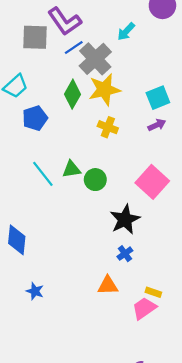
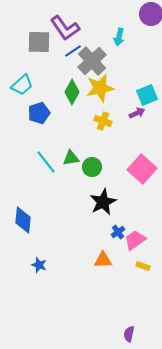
cyan arrow: (126, 32) -> (119, 37), turned -30
purple arrow: (157, 125) -> (137, 113), moved
black star: (125, 219) -> (103, 202), moved
pink trapezoid: (144, 308) -> (135, 240), moved

